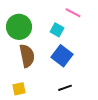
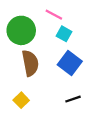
pink line: (73, 13) -> (54, 15), moved
yellow square: (19, 89) -> (21, 100), turned -32

